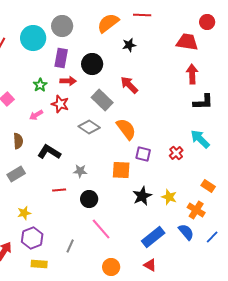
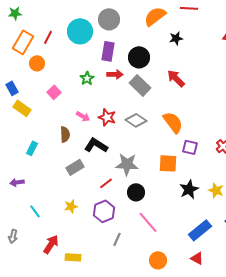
gray rectangle: (102, 100) -> (140, 85), moved
red star: (60, 104) -> (107, 117), moved
pink arrow: (36, 115) -> (83, 116), moved, turned -120
gray star: (80, 171) -> (127, 164), size x1.6
gray rectangle: (16, 174) -> (75, 167), moved
red line: (59, 190) -> (106, 183), turned -32
purple hexagon: (32, 238) -> (104, 211), moved
yellow rectangle: (39, 264) -> (73, 257), moved

